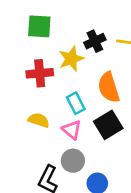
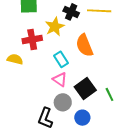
black cross: (95, 41) -> (71, 12), turned -35
yellow semicircle: (39, 120) -> (15, 59), moved
black square: (108, 125) -> (85, 88), moved

